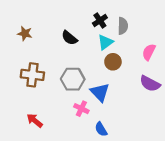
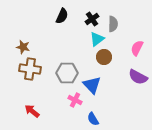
brown star: (25, 34) -> (23, 47), moved
black semicircle: (69, 38) -> (62, 16), moved, turned -105

